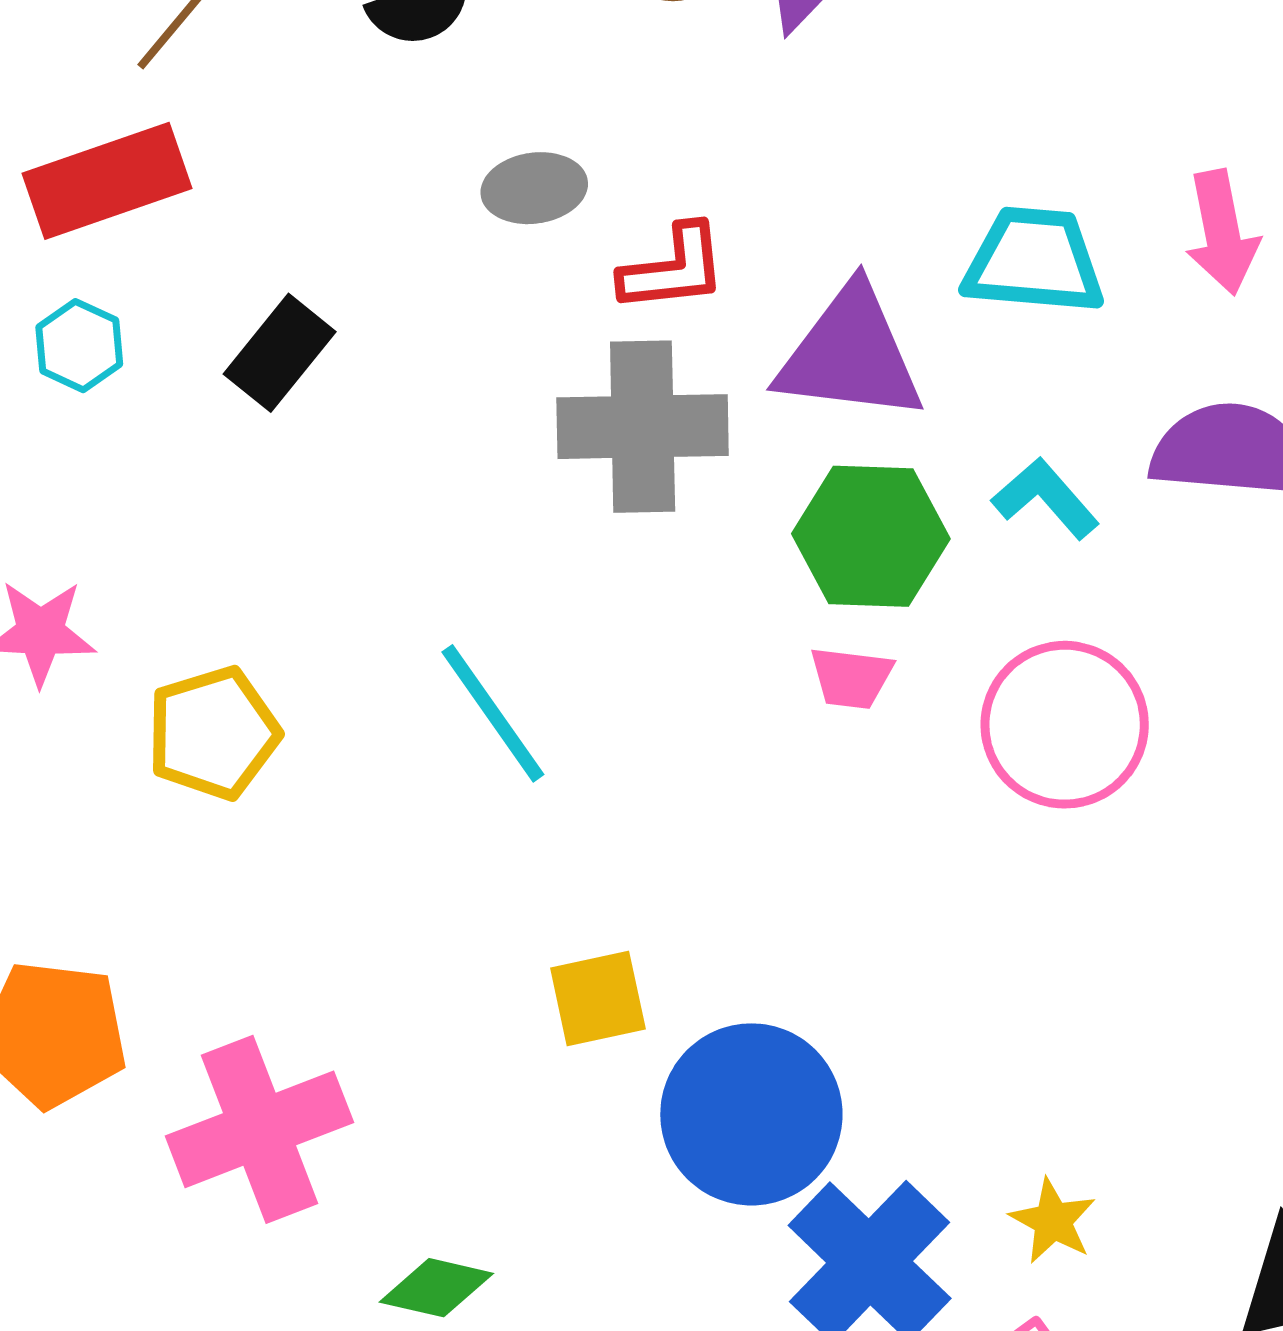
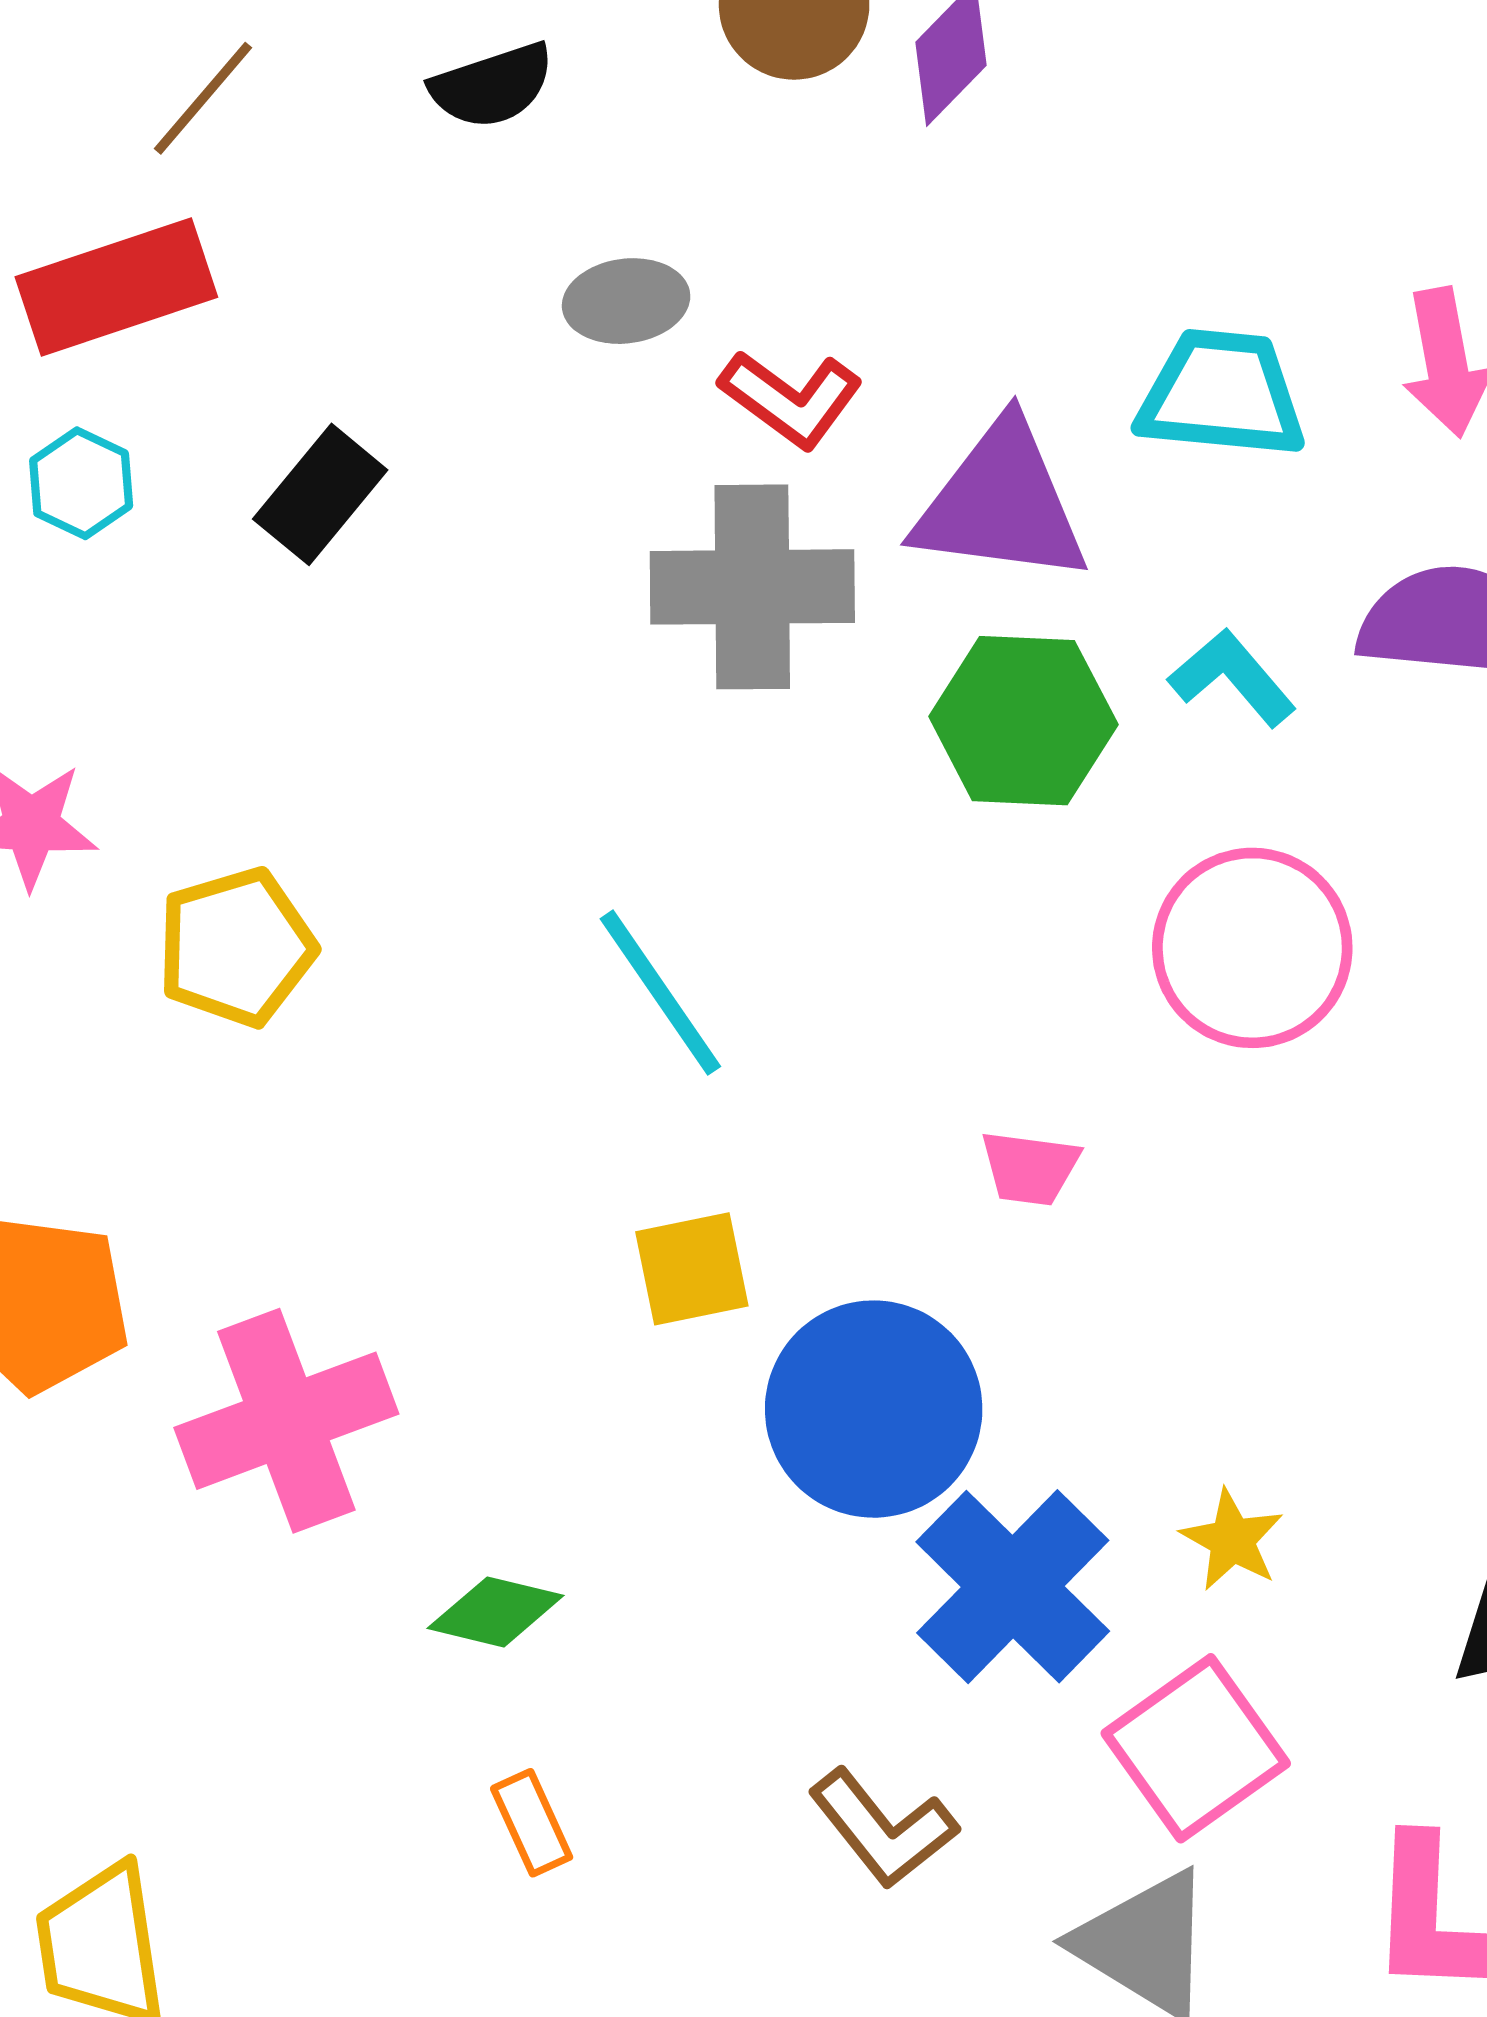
red L-shape: (673, 269) -> (791, 399), turned 42
pink trapezoid: (851, 678) -> (1030, 1168), moved
cyan line: (493, 713) -> (660, 993), moved

